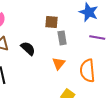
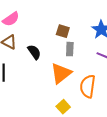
orange triangle: (59, 63) -> (61, 73), size x1.6

